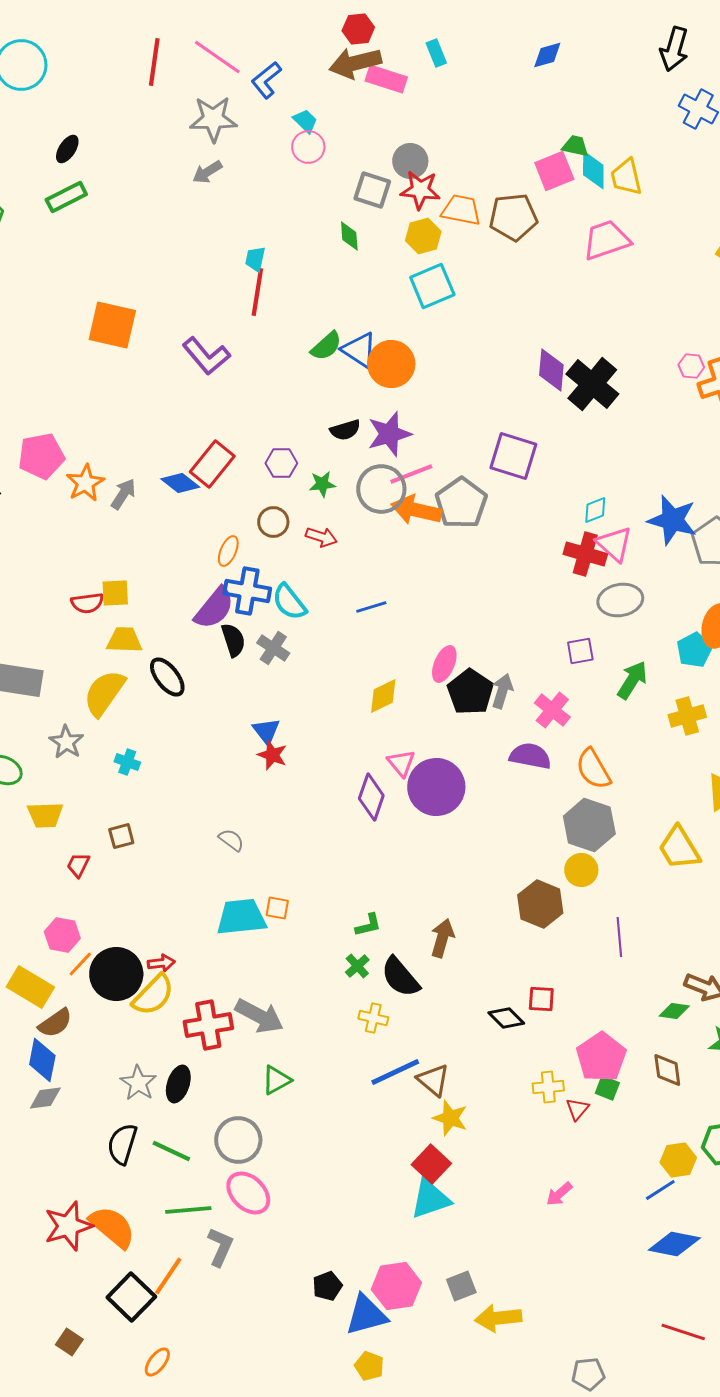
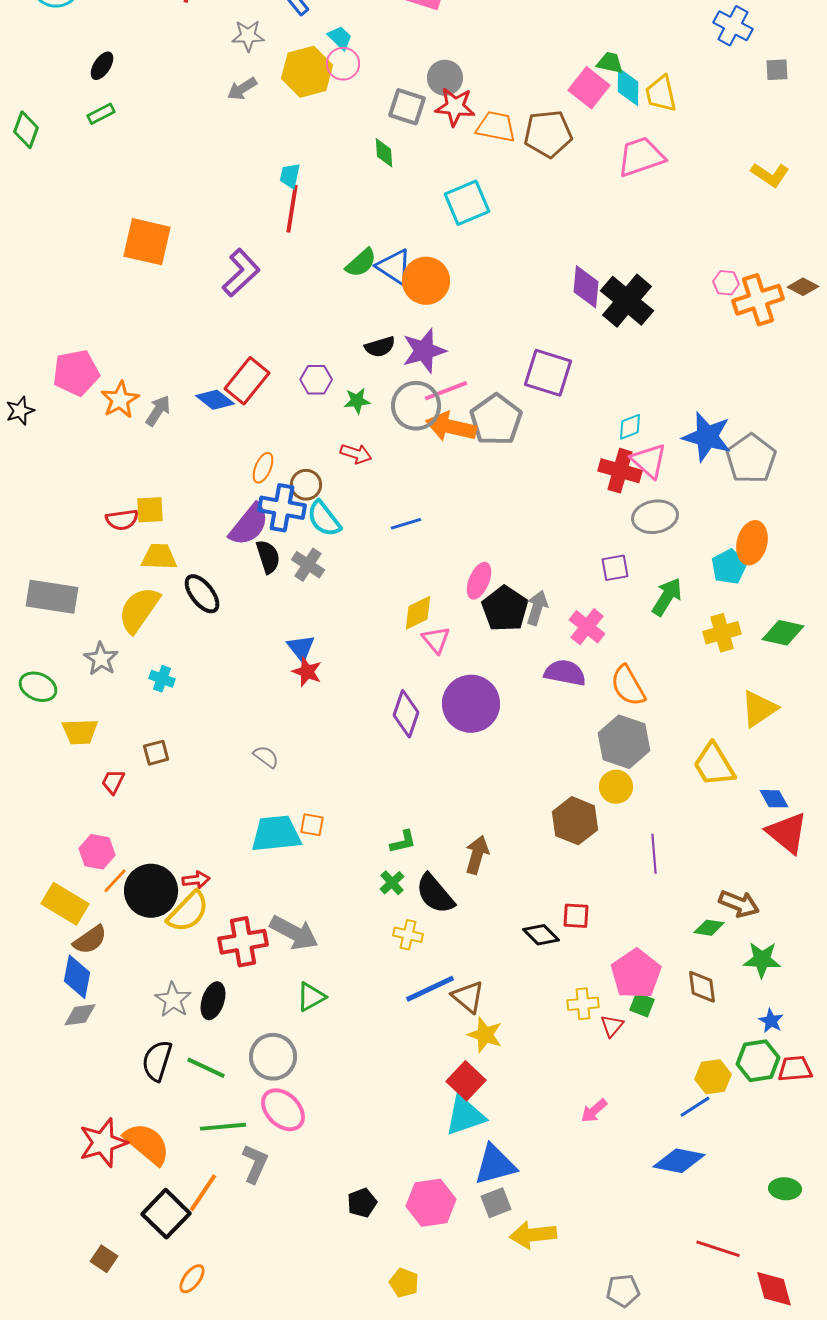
gray star: (213, 119) -> (248, 36), size x0.7
pink square: (554, 171) -> (589, 88), turned -30
green rectangle: (66, 197) -> (101, 114), size x0.7
yellow hexagon: (423, 236) -> (307, 72), moved, size x1.4
purple L-shape: (206, 356) -> (241, 273), turned -93
brown circle: (273, 522) -> (306, 485), moved
pink triangle: (401, 763) -> (436, 640), moved
blue diamond: (674, 1244) -> (679, 1161), moved
blue triangle: (366, 1315) -> (495, 1165), moved

